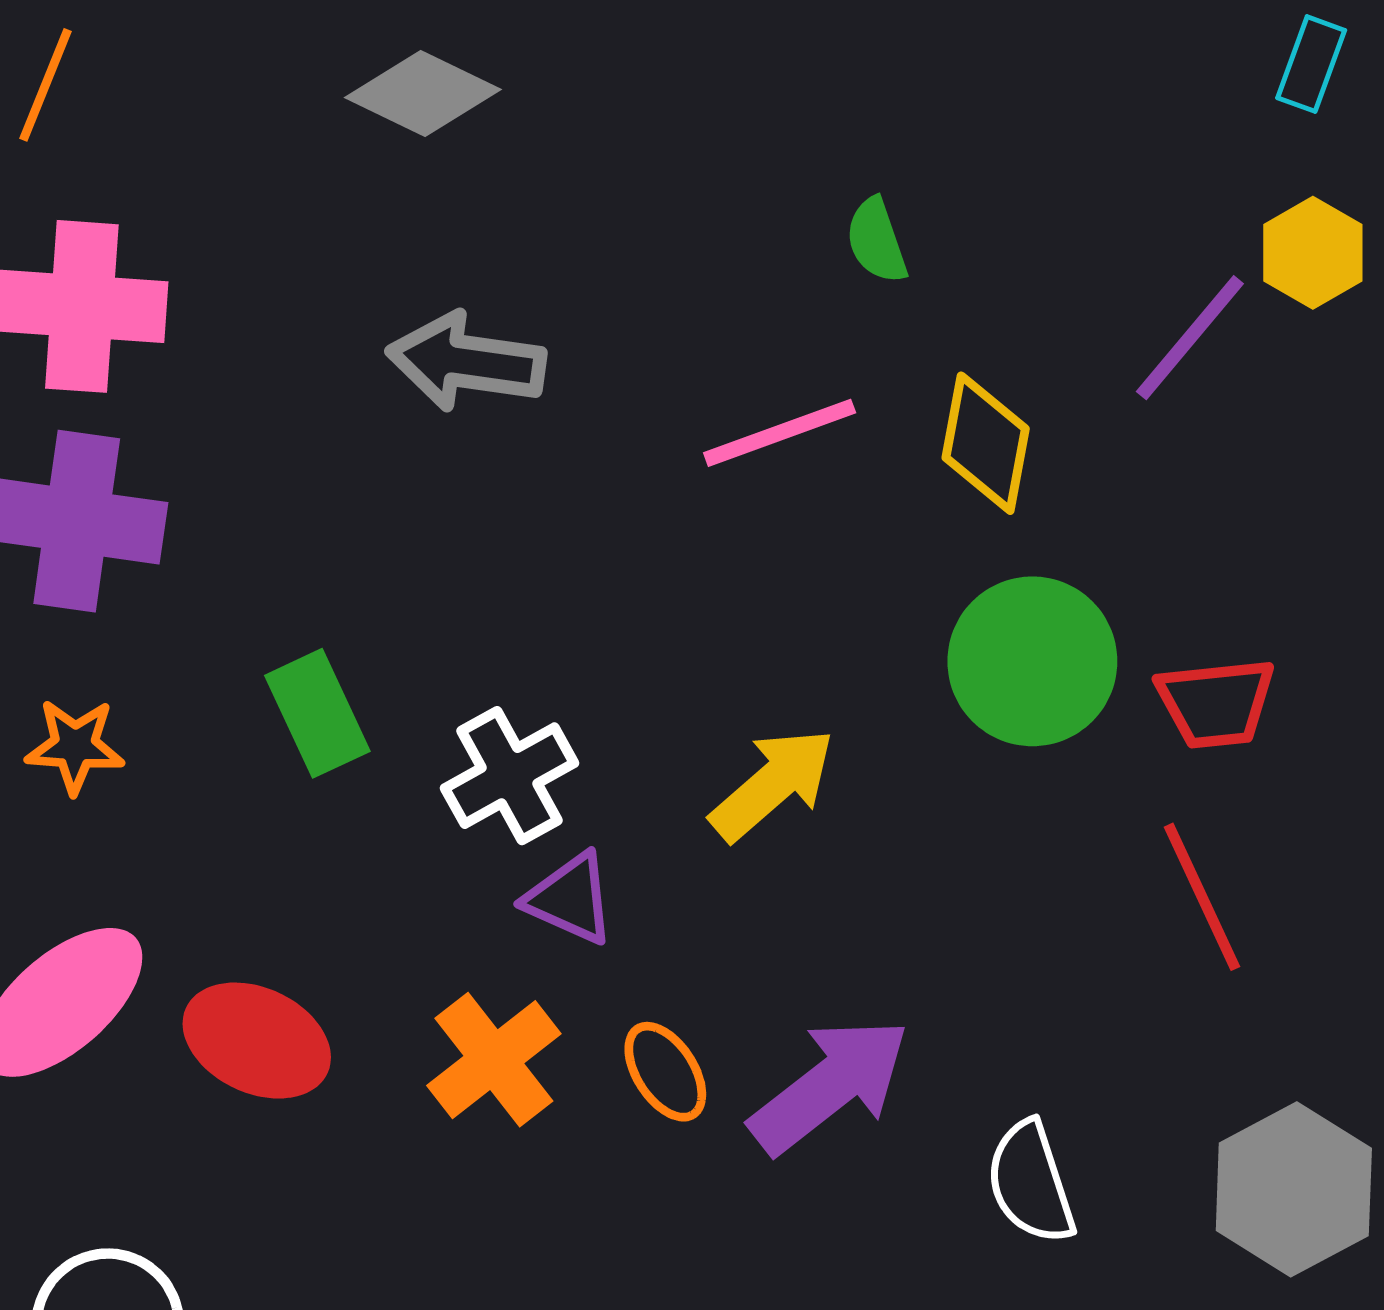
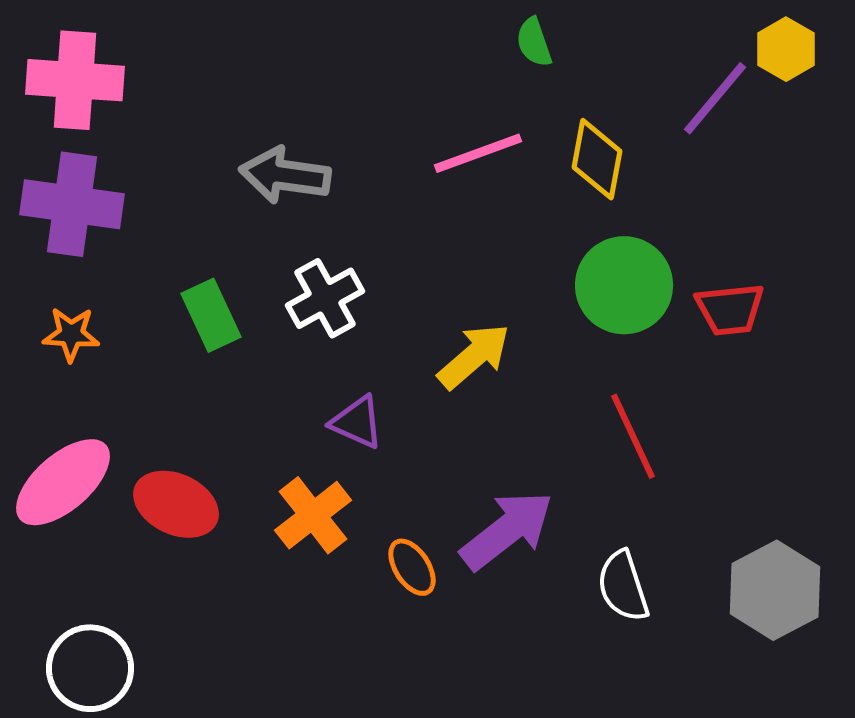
gray arrow: (466, 362) -> (285, 175), moved
white cross: (510, 776) -> (325, 298), moved
red line: (1202, 897) -> (633, 436), moved
orange ellipse: (665, 1072) -> (412, 567), moved

